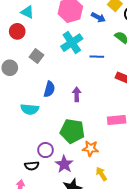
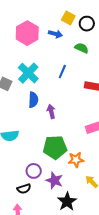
cyan cross: (72, 43) -> (28, 73), moved
blue line: (97, 57) -> (62, 72), turned -56
blue semicircle: (49, 89) -> (33, 100), moved

